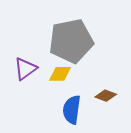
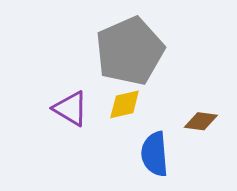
purple triangle: (25, 69) -> (71, 109), turned -40

